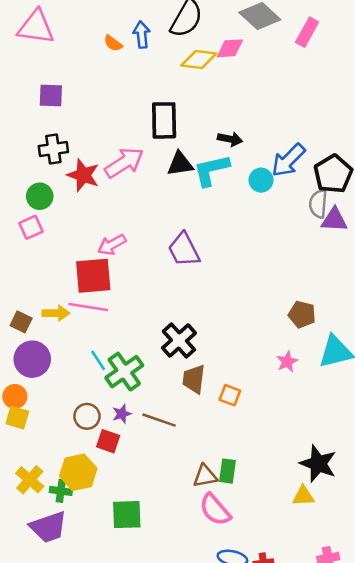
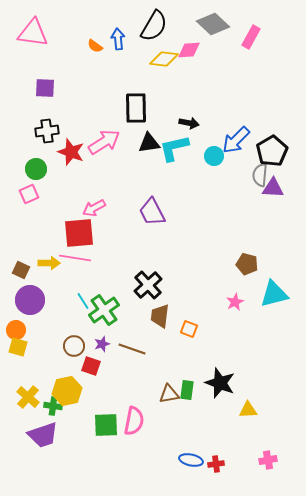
black star: (318, 464) -> (220, 383), moved
pink semicircle: (215, 510) -> (134, 421), moved, turned -128

